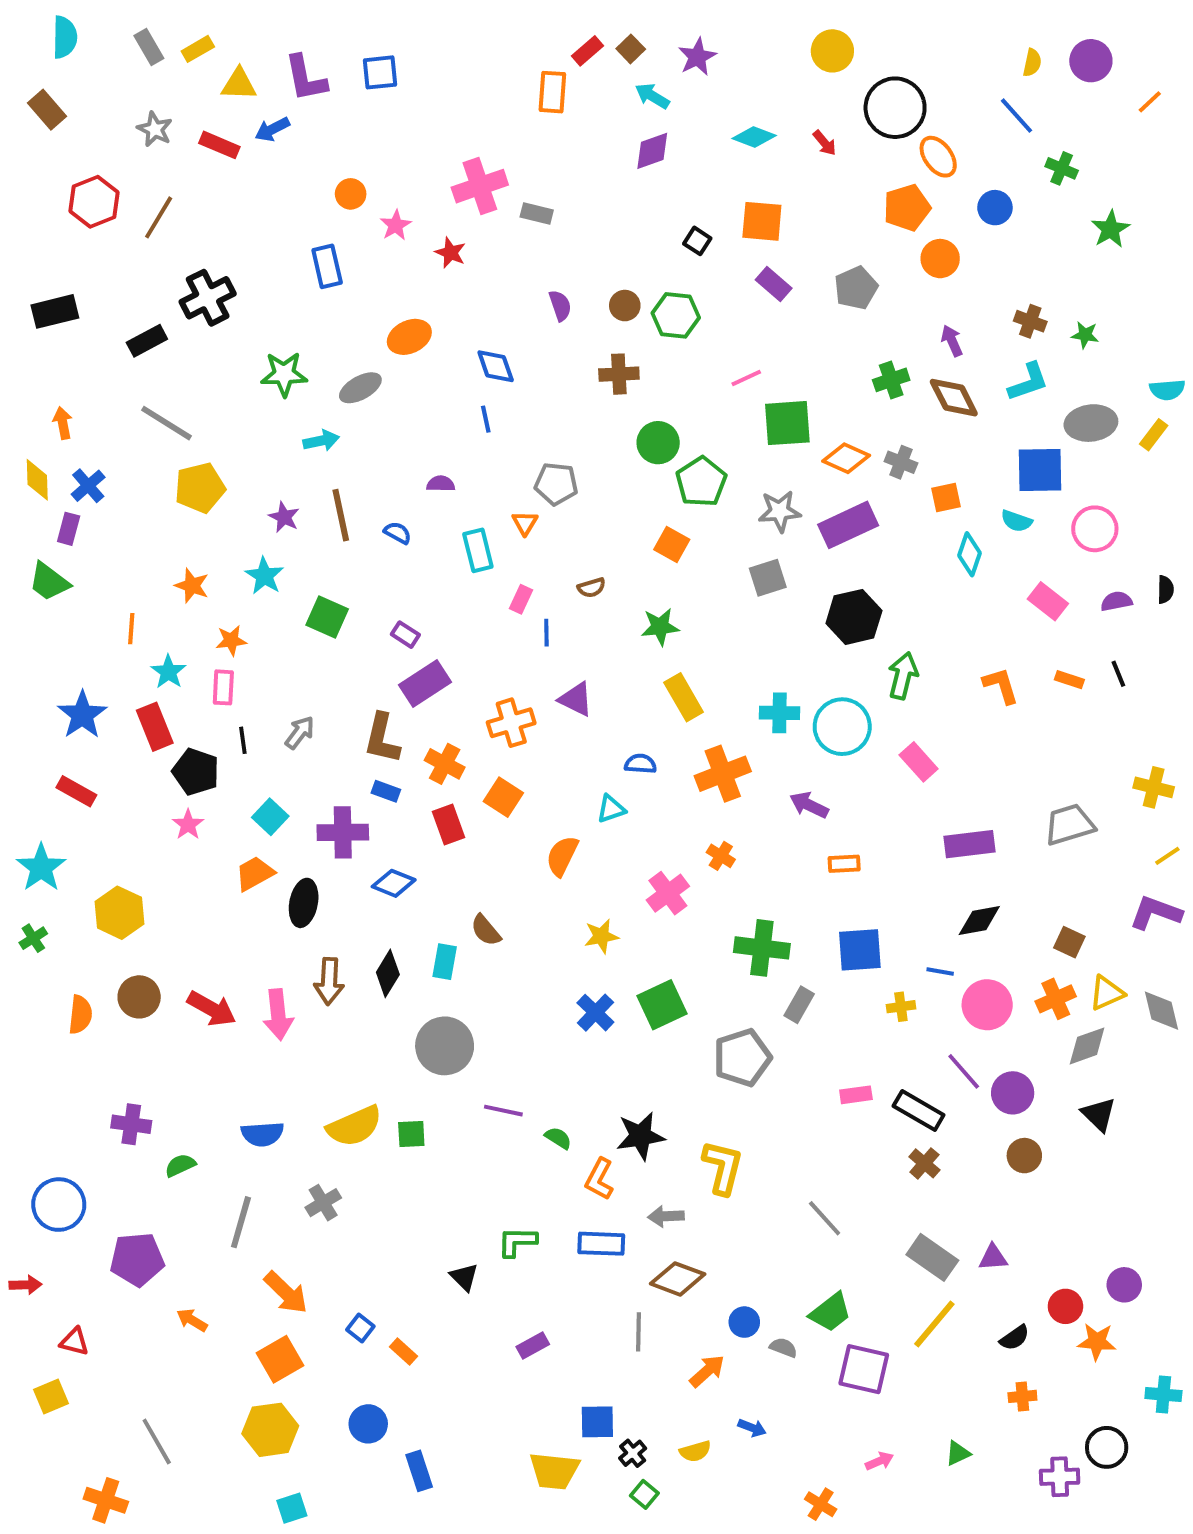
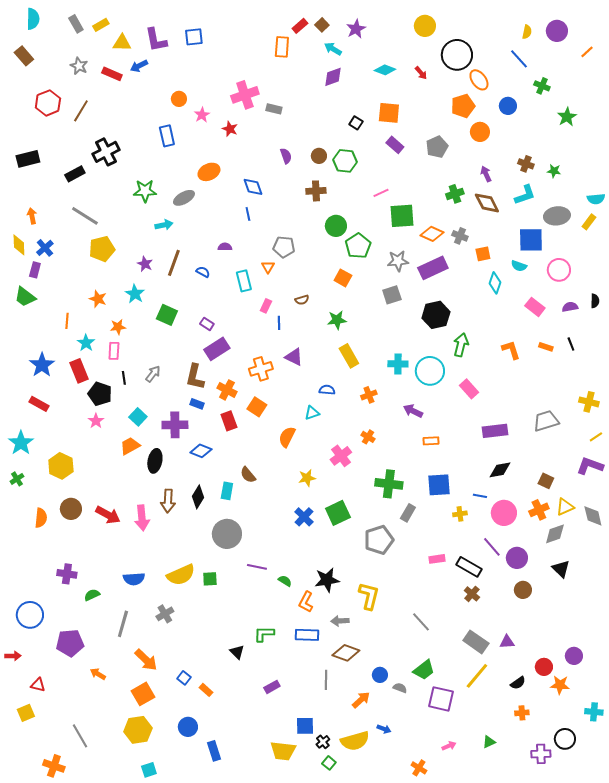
brown line: (341, 515) -> (174, 263), turned 32
orange cross: (723, 774) -> (369, 395), size x0.6
yellow semicircle: (695, 1451) -> (355, 741), size x1.8

